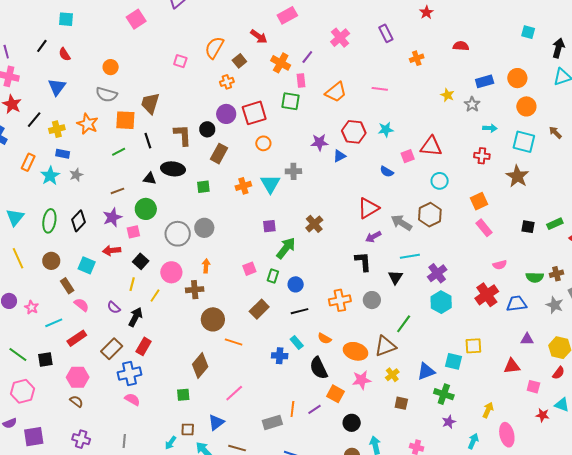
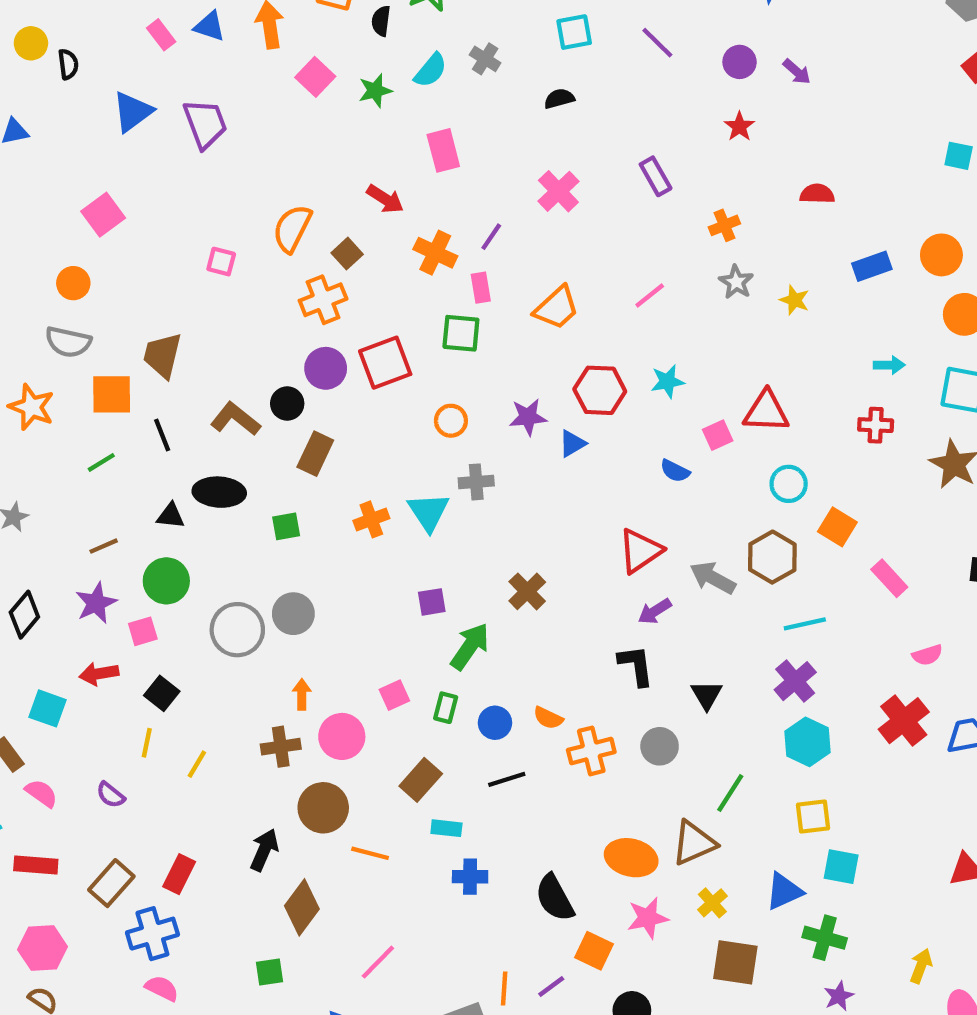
pink rectangle: (287, 15) -> (443, 150), turned -72
pink square: (136, 19) -> (103, 215), moved
orange cross: (227, 82) -> (323, 300), size x1.5
pink line: (380, 89) -> (650, 296), turned -42
gray star: (472, 104) -> (736, 282), moved
brown L-shape: (183, 135) -> (235, 419), turned -45
orange circle: (263, 143) -> (451, 421), moved
orange square: (479, 201) -> (837, 527), moved, turned -30
cyan line: (410, 256) -> (805, 624), moved
pink circle: (171, 272) -> (342, 736), moved
black arrow: (135, 317) -> (264, 850), moved
red rectangle: (77, 338) -> (36, 865), turned 42
orange semicircle: (325, 339) -> (548, 718), moved
cyan rectangle: (297, 342) -> (446, 828), moved, turned -40
yellow square: (473, 346) -> (813, 816), moved
brown square: (401, 403) -> (735, 962), size x1.6

